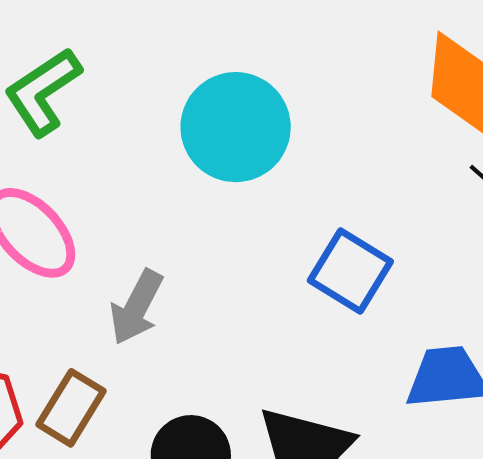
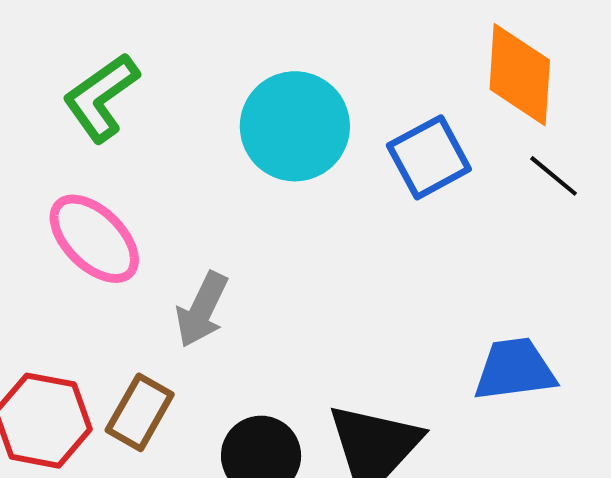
blue square: (350, 271) -> (429, 157), moved, turned 32

